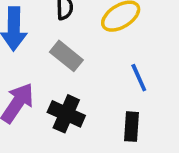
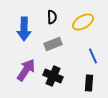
gray rectangle: (66, 56) -> (53, 44), turned -60

